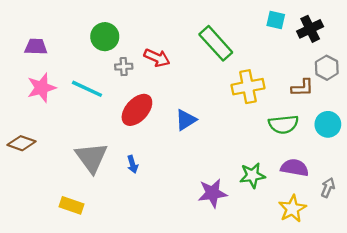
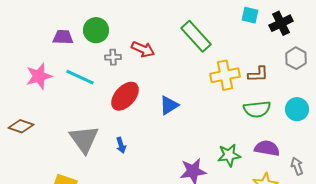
purple trapezoid: (36, 47) -> (63, 37), moved
brown L-shape: (302, 88) -> (258, 74), moved
gray arrow: (328, 188) -> (297, 166), turned -42

